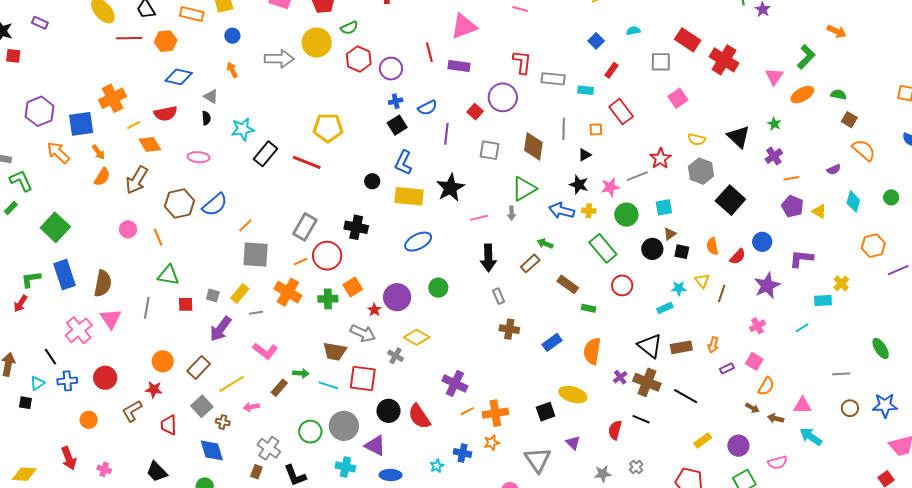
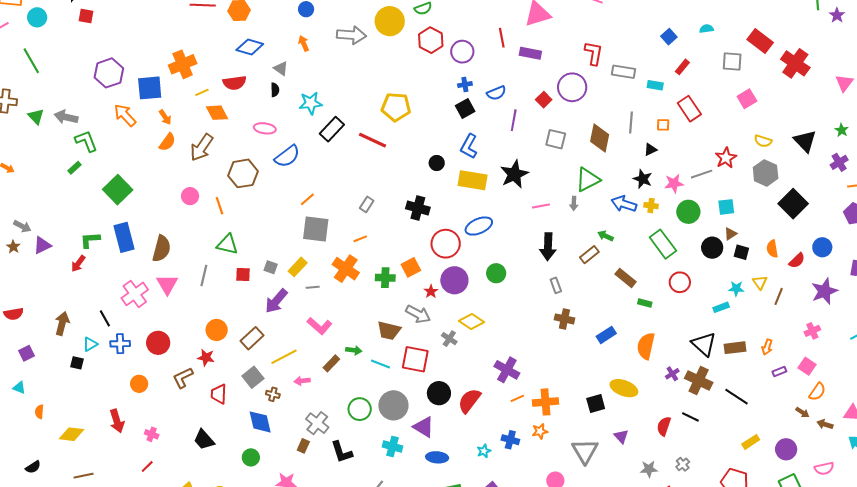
blue semicircle: (215, 205) -> (287, 156), moved
gray rectangle: (305, 227) -> (367, 204), size x0.6
red circle: (327, 256) -> (446, 244), moved
red semicircle: (419, 416) -> (469, 401), turned 68

